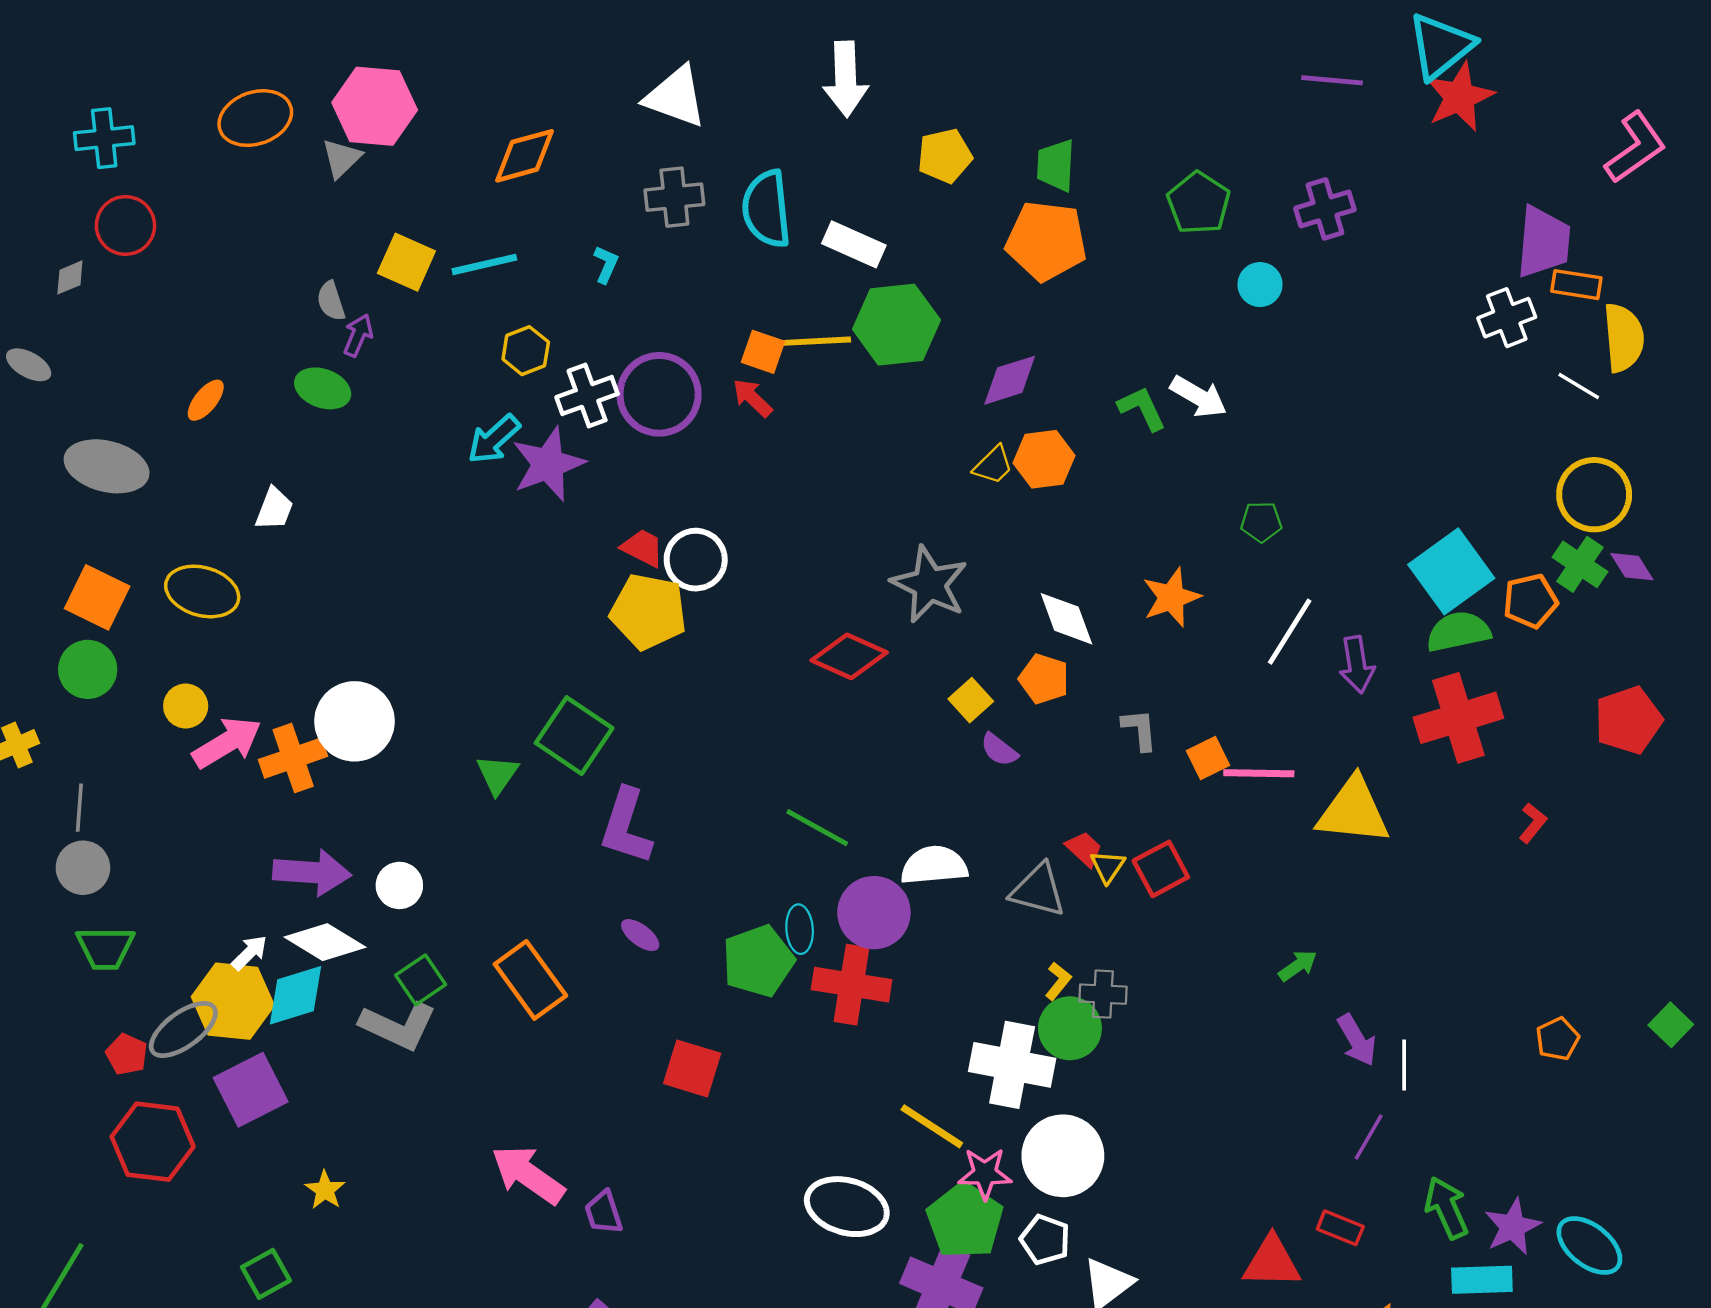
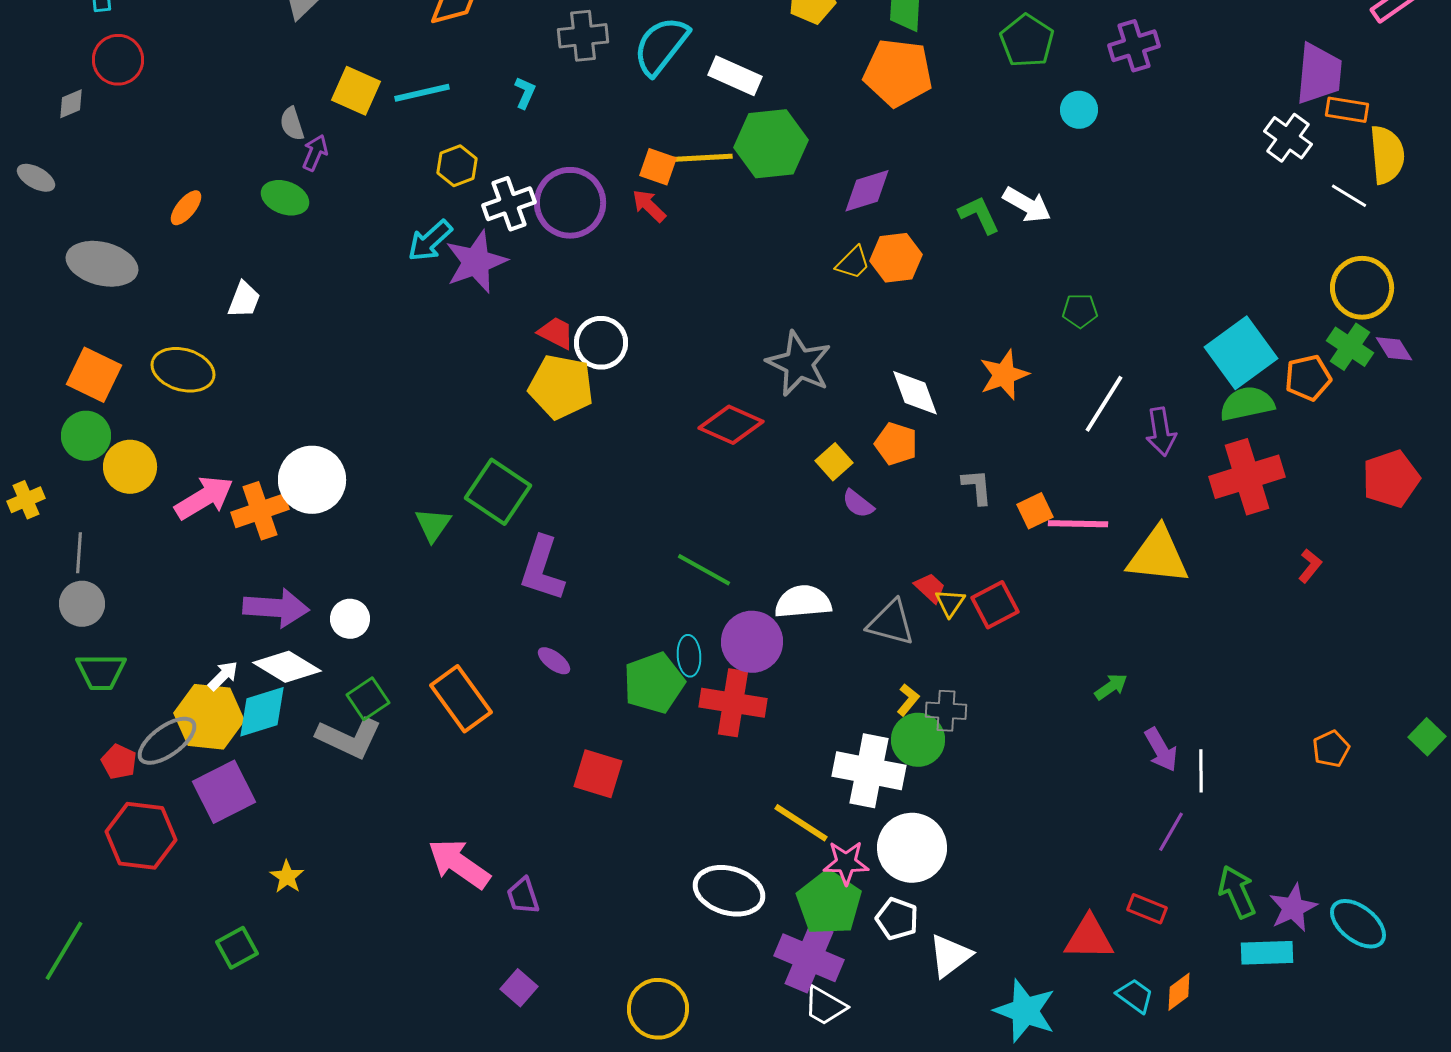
cyan semicircle: (767, 209) -> (661, 46), turned 44
white cross: (1507, 318) -> (1288, 138), turned -33
yellow circle: (186, 706) -> (130, 467), moved, size x1.4

